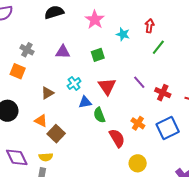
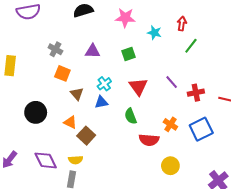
pink star: (95, 20) -> (125, 18), turned -30
orange square: (18, 71) -> (62, 73), moved
brown triangle: (47, 93) -> (77, 94), turned -40
red cross: (163, 93) -> (196, 93), turned -35
blue triangle: (85, 102) -> (101, 102), moved
red semicircle: (117, 138) -> (149, 140), turned 126

